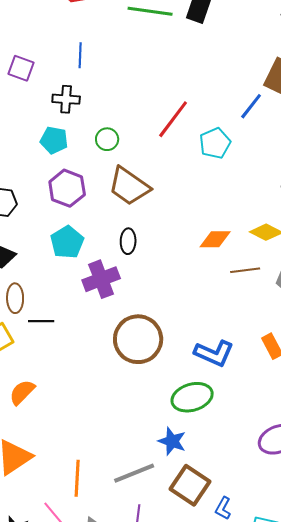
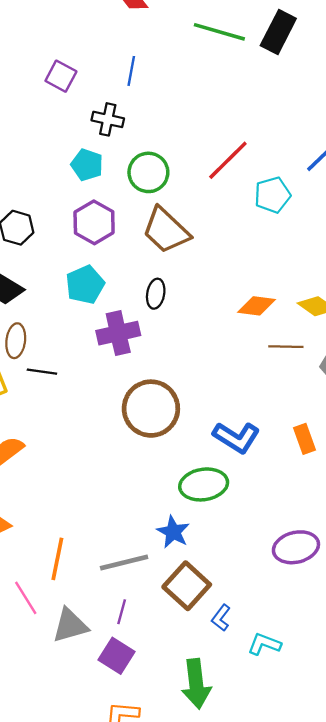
green circle: (107, 139) -> (148, 172), size x1.5

